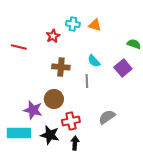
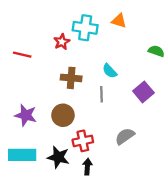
cyan cross: (73, 24) -> (85, 28), size x1.5
orange triangle: (95, 25) -> (119, 21), moved
purple square: (123, 68) -> (143, 92), moved
purple star: (33, 110) -> (26, 115), moved

